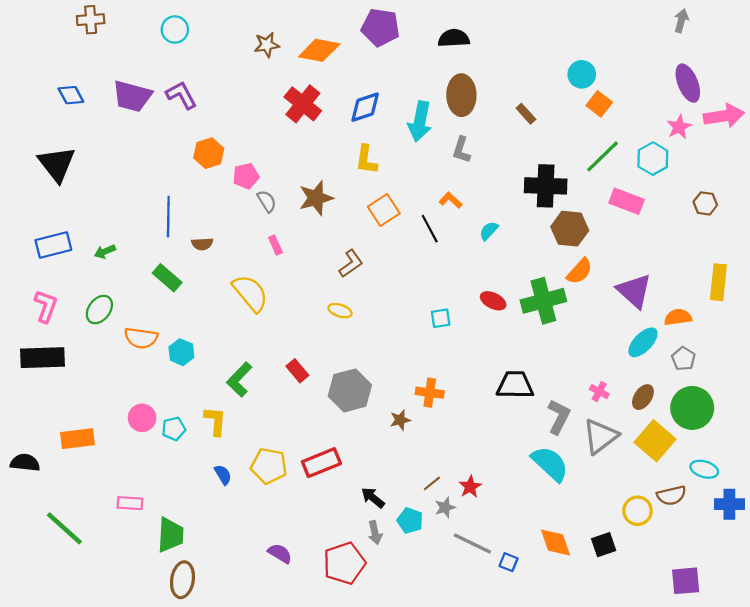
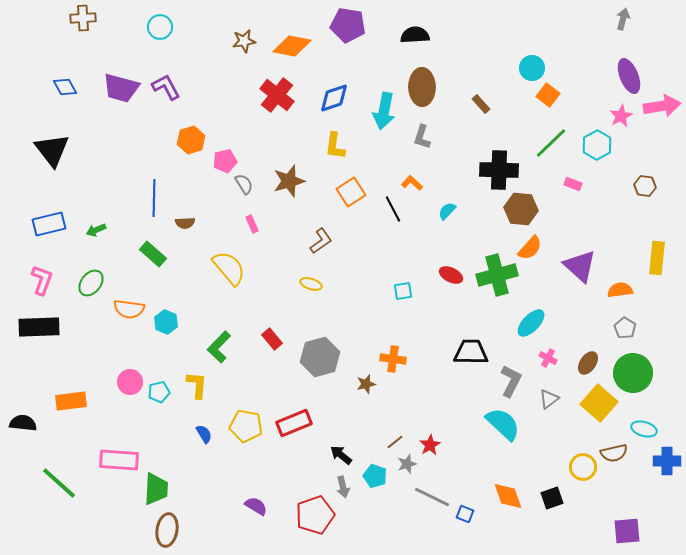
pink rectangle: (627, 201) -> (573, 184), size x0.6
cyan ellipse: (643, 342) -> (531, 323), moved
gray triangle: (600, 436) -> (549, 399), size x0.6
pink rectangle: (130, 503) -> (119, 460), size x1.6

